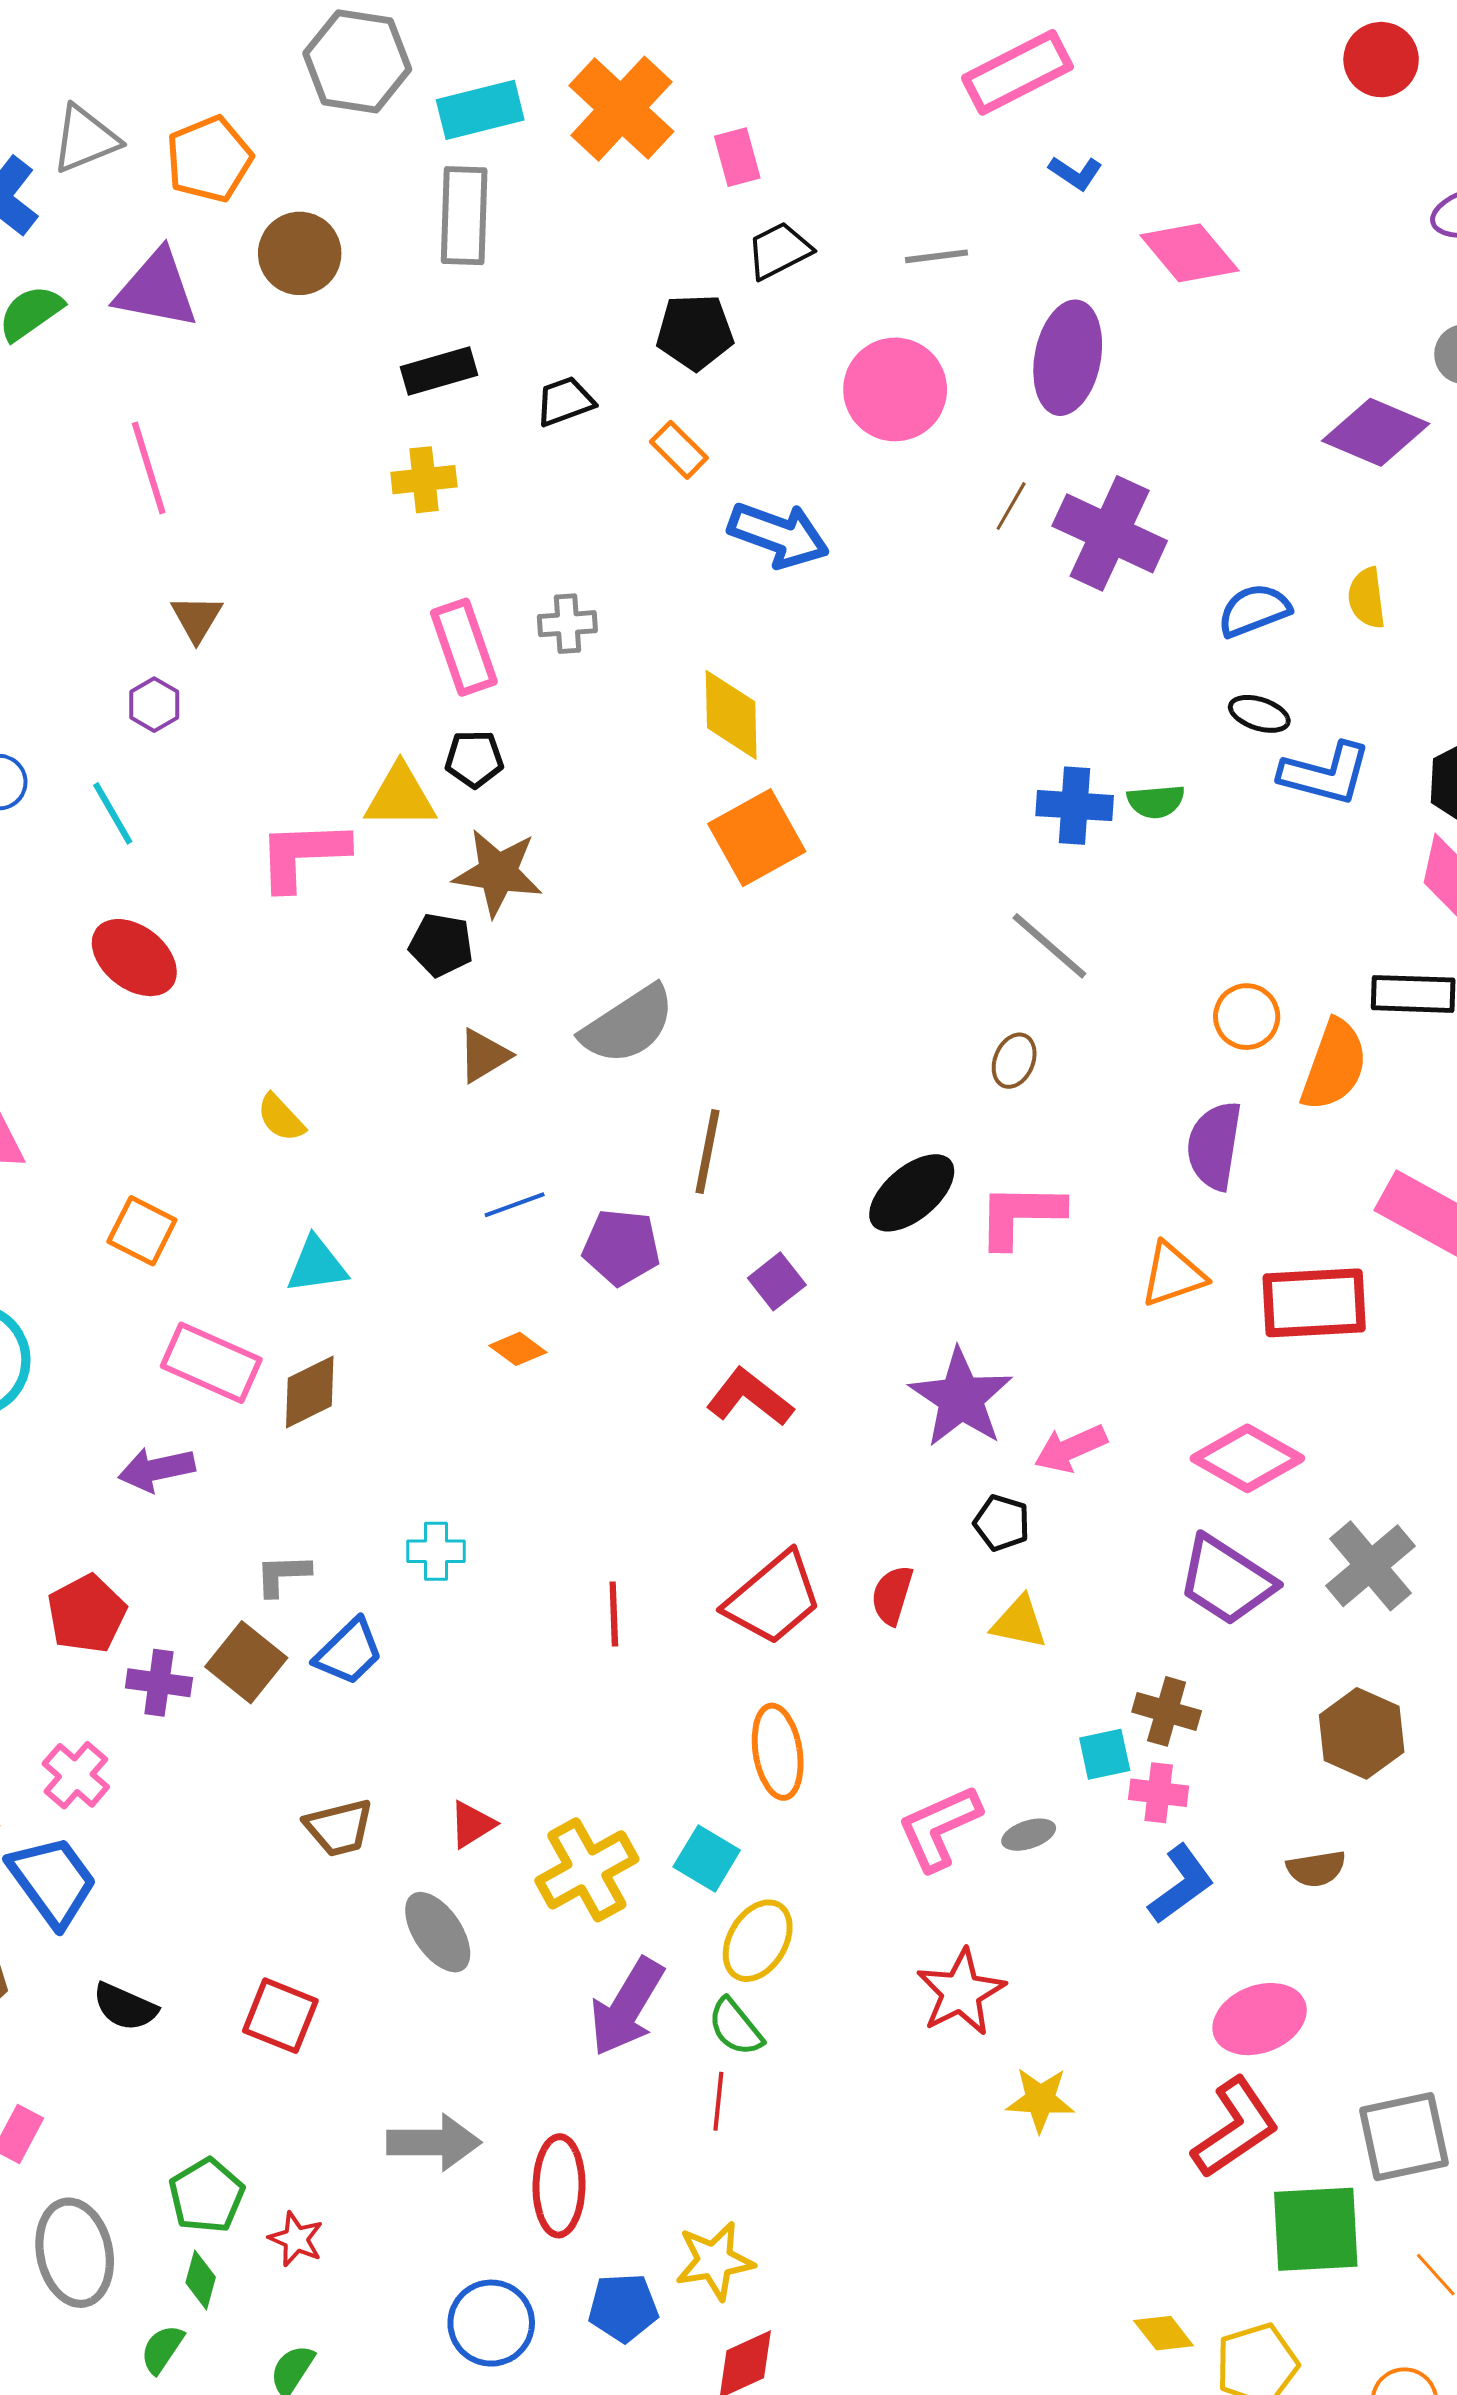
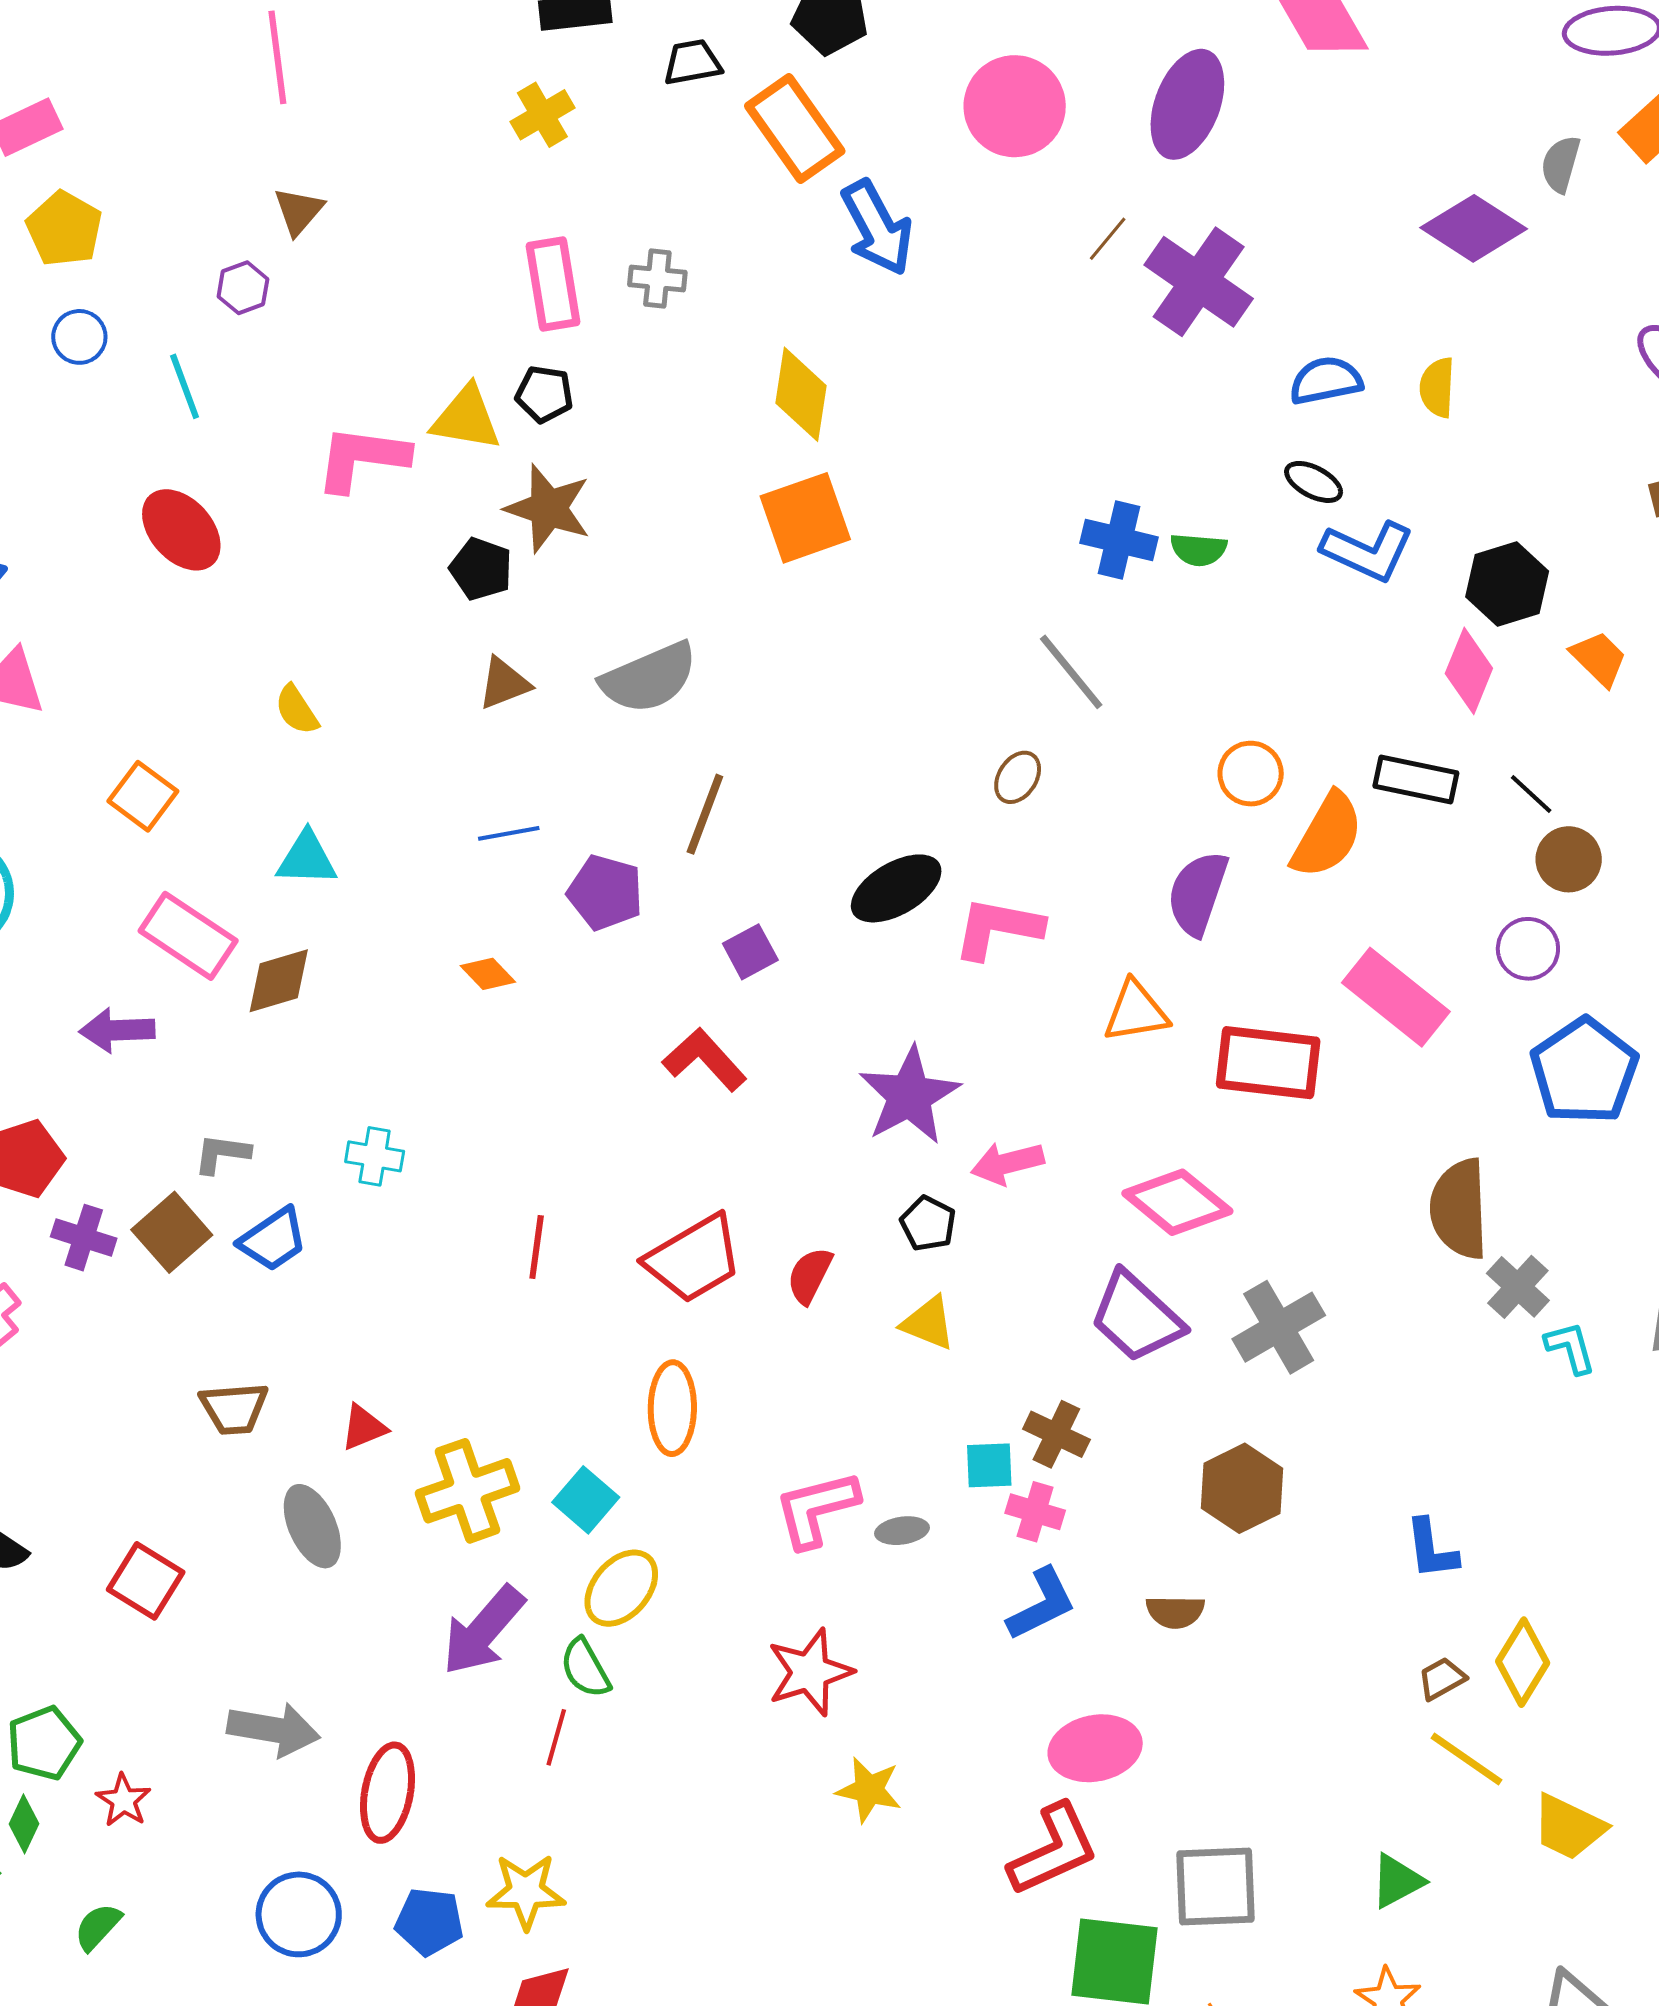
orange rectangle: (679, 450) -> (795, 128), size x1.8
yellow cross: (424, 480) -> (542, 115), turned -34
blue arrow: (779, 535) -> (877, 228), turned 32

